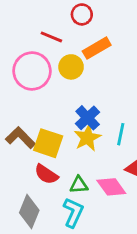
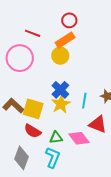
red circle: (82, 14) -> (69, 20), moved
yellow circle: (71, 67) -> (60, 56), moved

